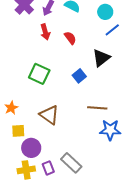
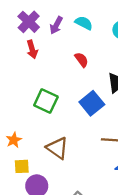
red arrow: (45, 32) -> (32, 49), moved
blue square: (79, 76) -> (92, 103), size x1.5

